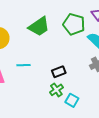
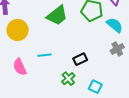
green cross: (56, 90) -> (68, 79), moved

